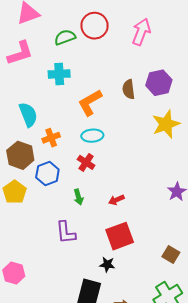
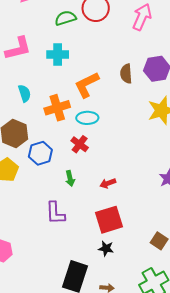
pink L-shape: (20, 53) -> (18, 48), moved
cyan semicircle: (28, 115) -> (25, 93), size x0.7
orange cross: (51, 138) -> (57, 108), moved, size x1.4
black star: (107, 264) -> (106, 249), moved

